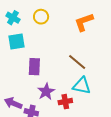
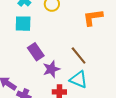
purple rectangle: (34, 67) -> (36, 52), turned -48
purple star: (46, 92) -> (51, 69), moved

